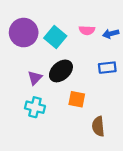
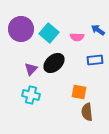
pink semicircle: (87, 30) -> (77, 37), moved
blue arrow: (111, 34) -> (98, 30), turned 48
orange square: (77, 99) -> (79, 92), moved

